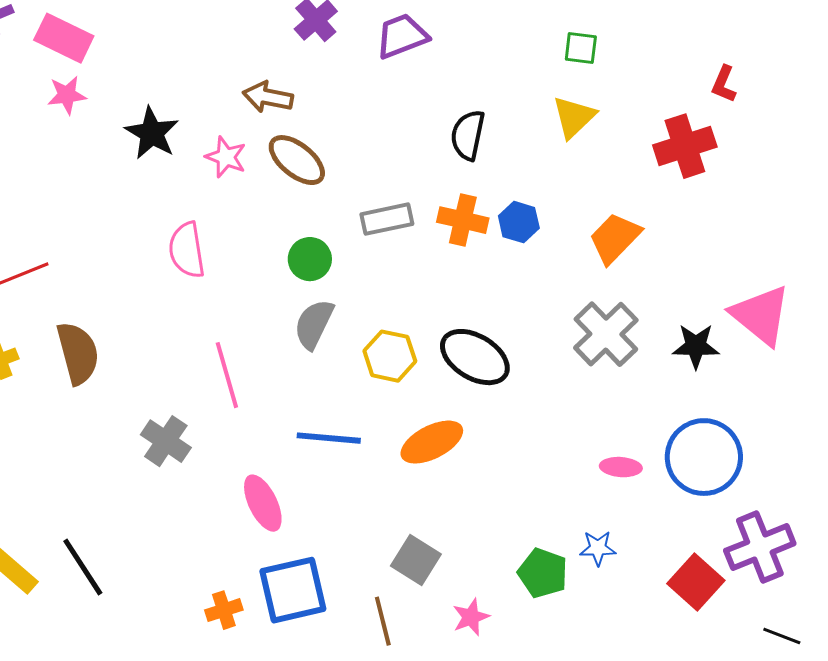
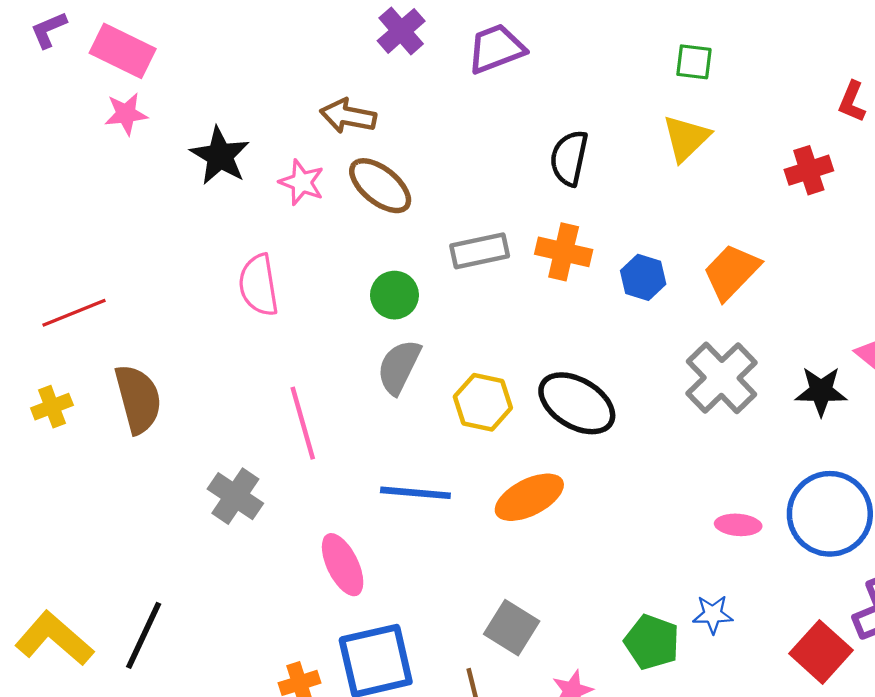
red cross: (685, 146) -> (809, 170), size x0.7
blue hexagon: (519, 222) -> (643, 277), moved
black line: (83, 567) -> (144, 635), turned 58

